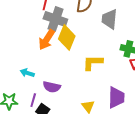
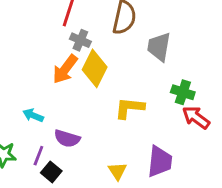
gray cross: (55, 19) -> (80, 40), size x0.6

